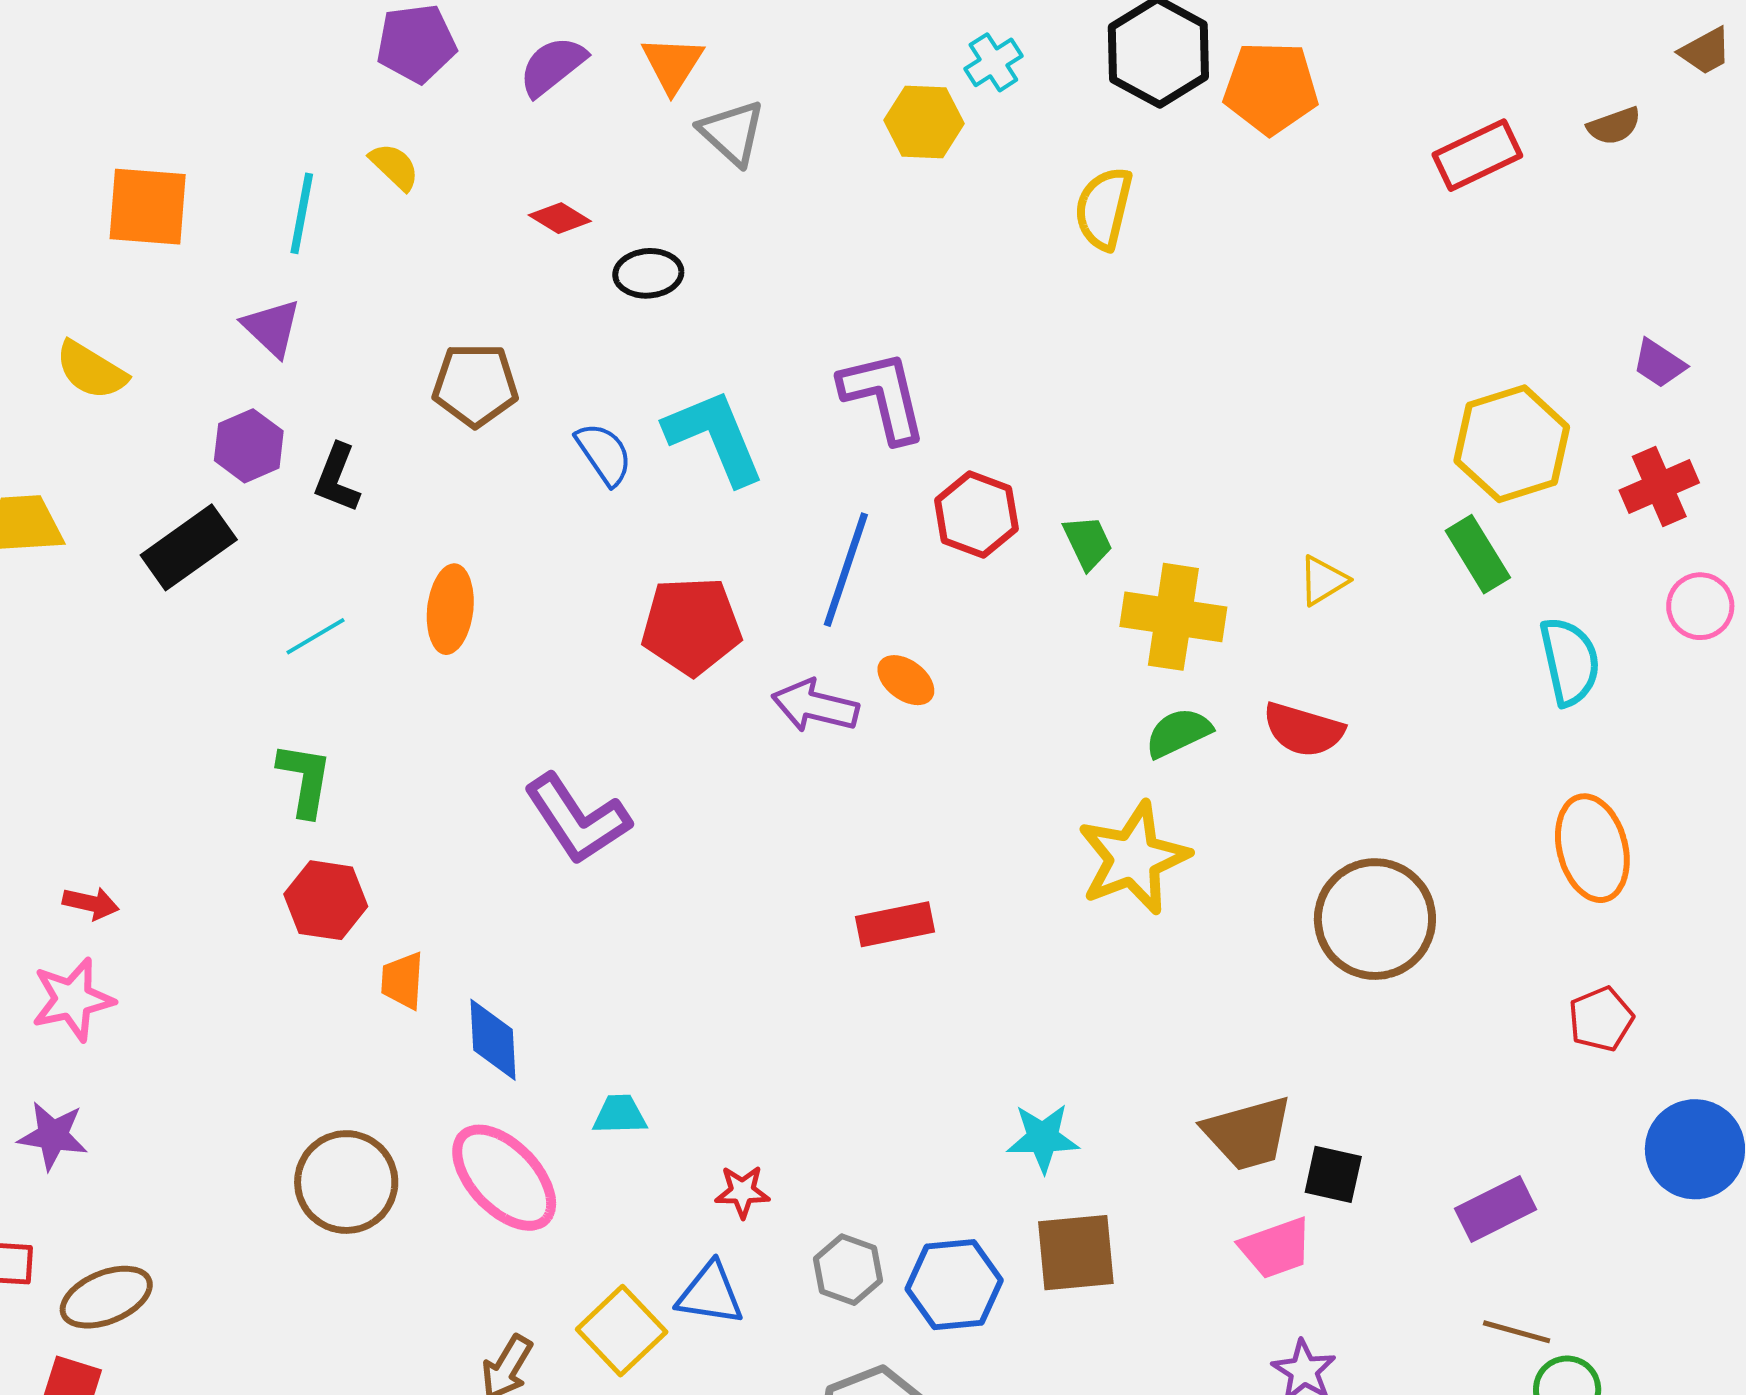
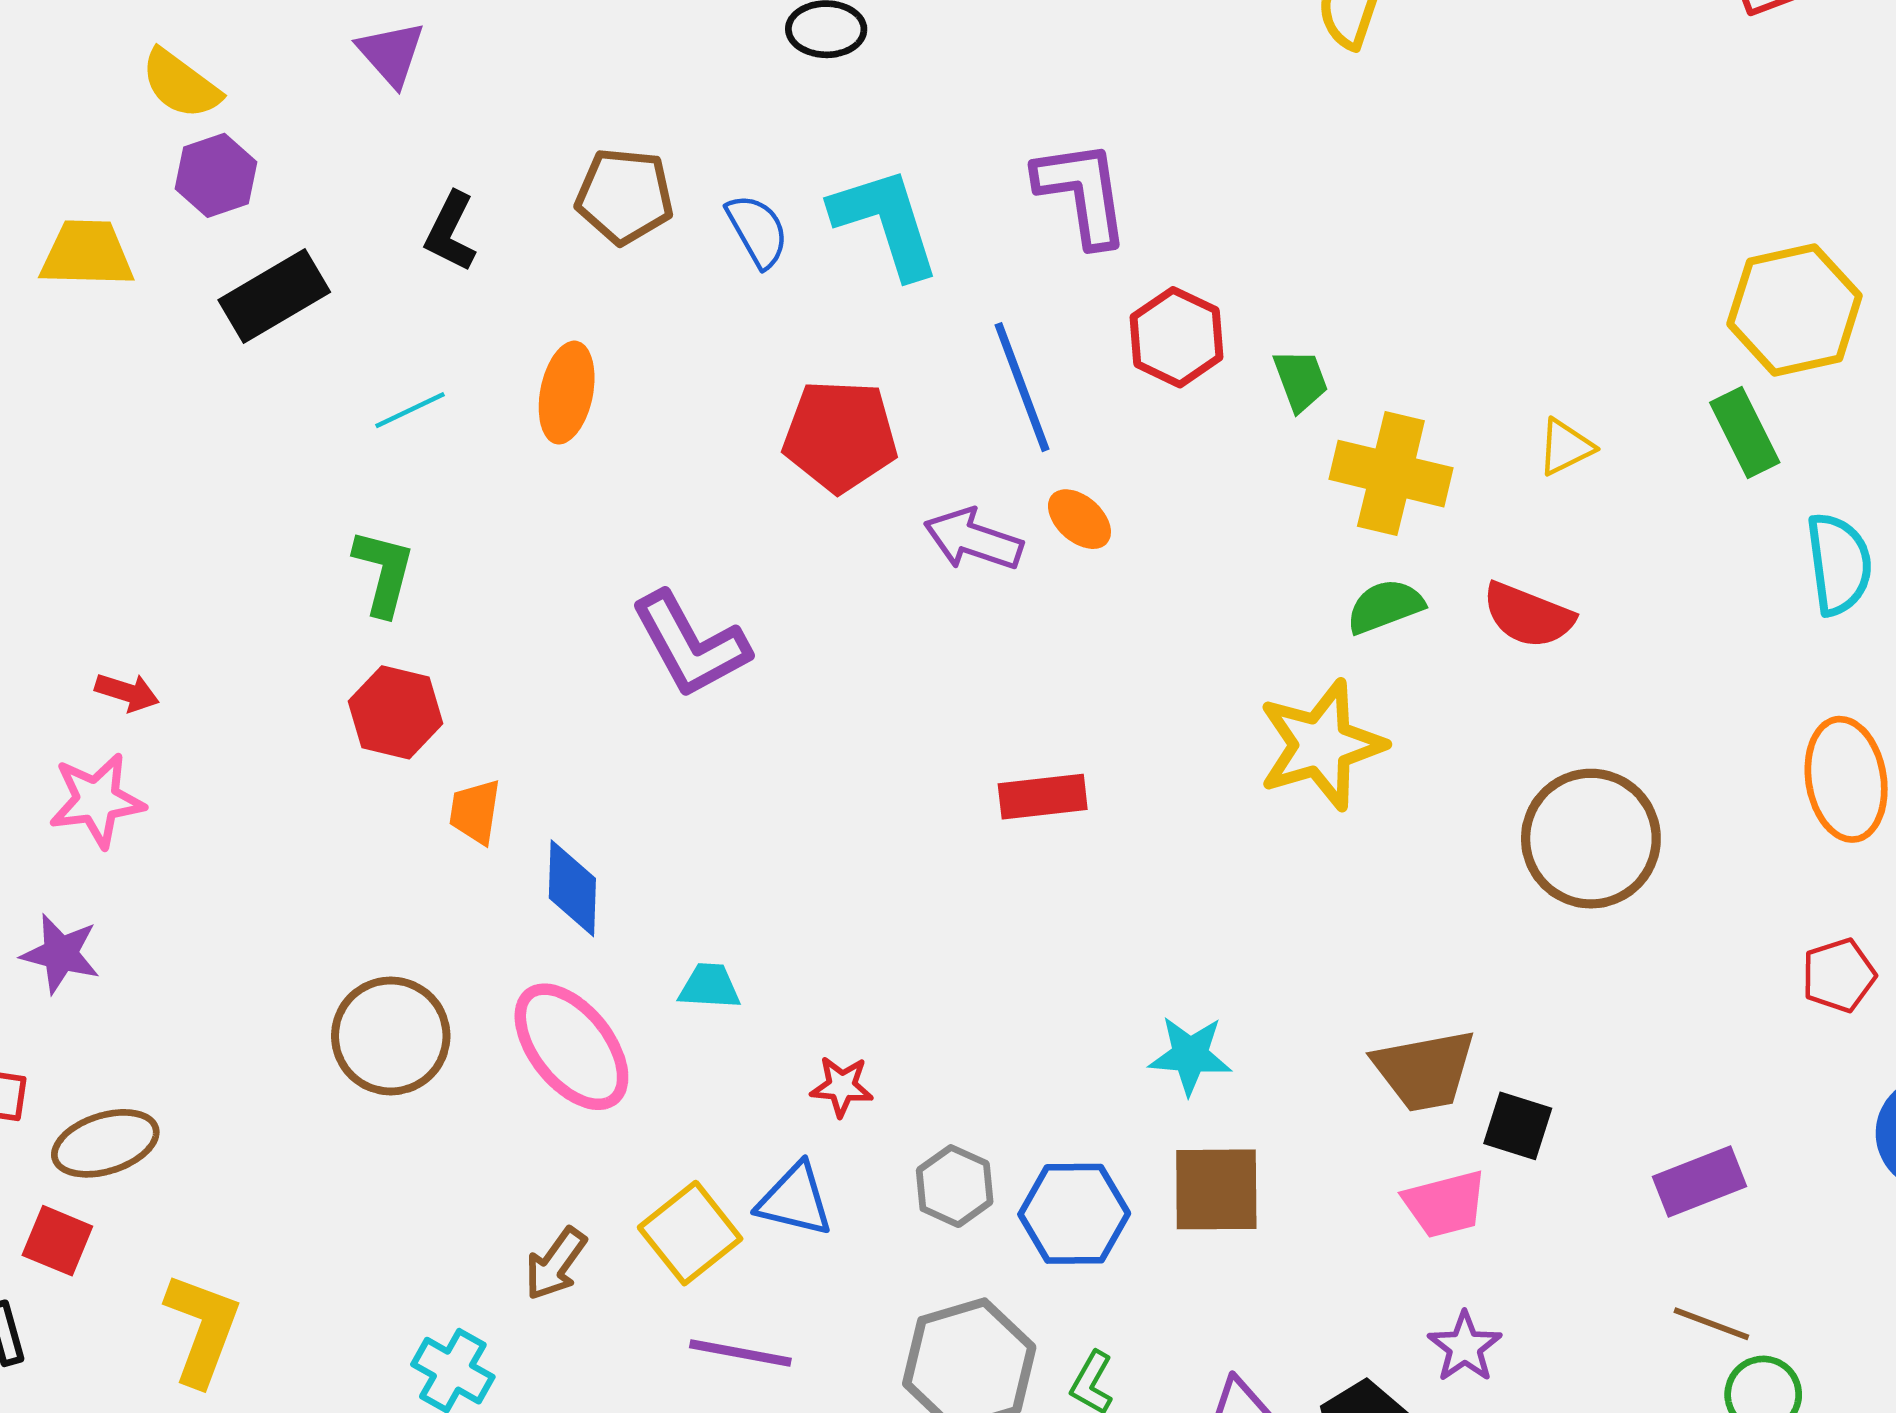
brown pentagon: (475, 385) -> (625, 196), moved
purple hexagon: (249, 446) -> (216, 175), moved
blue line: (846, 570) -> (1022, 387), turned -44

